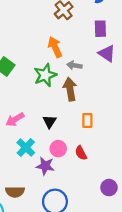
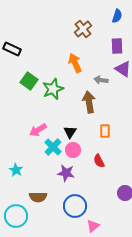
gray arrow: (74, 65) -> (101, 80), moved
green star: (45, 75) -> (53, 89), moved
cyan cross: (26, 148) -> (53, 147), moved
pink circle: (58, 149) -> (73, 150), moved

